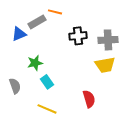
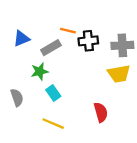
orange line: (55, 12) -> (68, 31), moved
gray rectangle: (37, 22) -> (51, 48), moved

